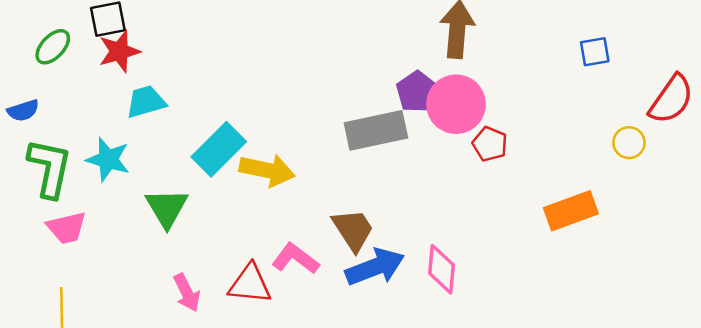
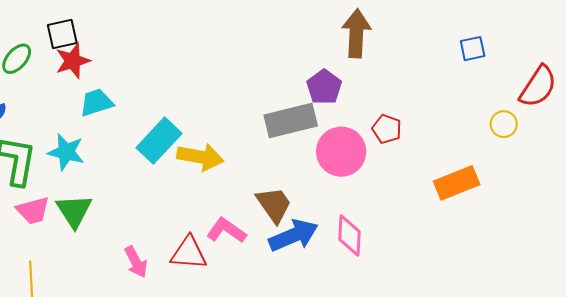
pink circle: (456, 104) -> (341, 152), moved
green triangle: (167, 208) -> (74, 211), moved

